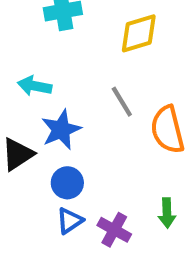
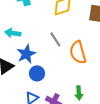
blue circle: (67, 183) -> (37, 73), moved

